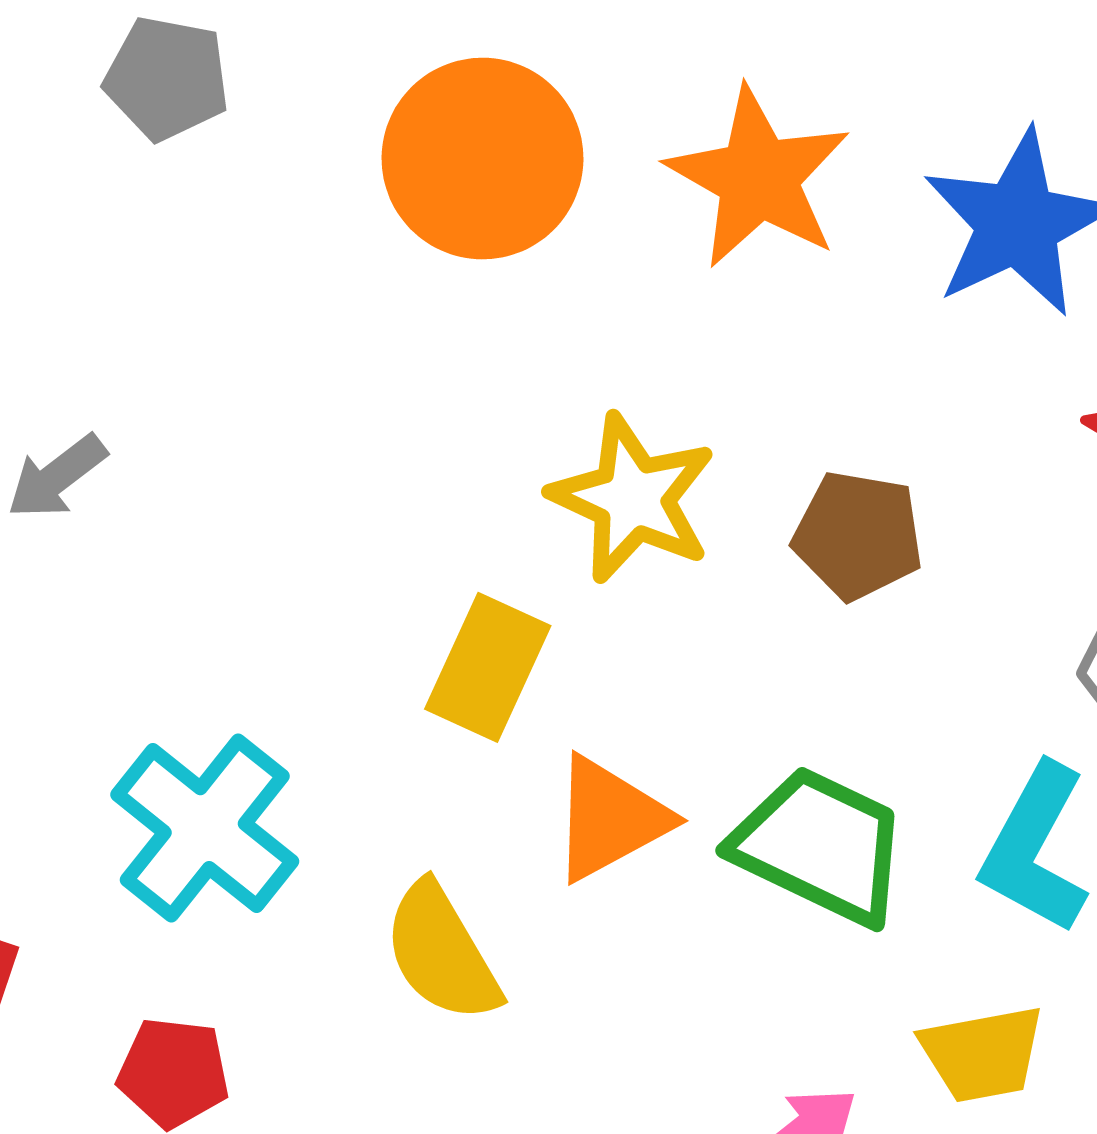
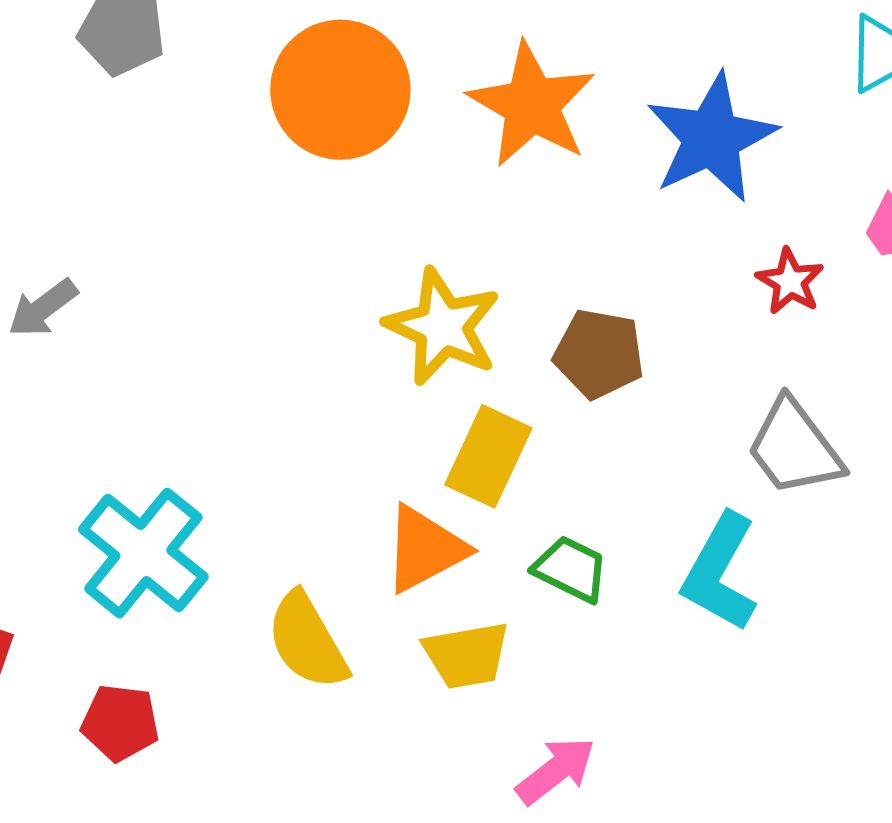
yellow rectangle: (488, 667) -> (488, 456), moved
green trapezoid: (820, 846) -> (571, 569), size x0.6
yellow trapezoid: (982, 1054) -> (467, 655), moved

